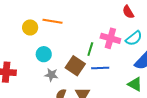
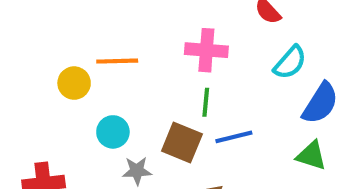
pink cross: (110, 38) -> (206, 50), moved

